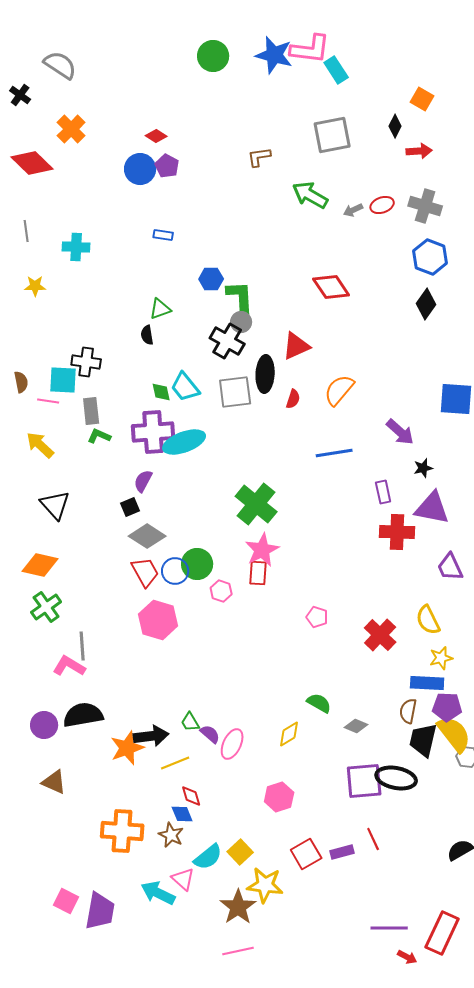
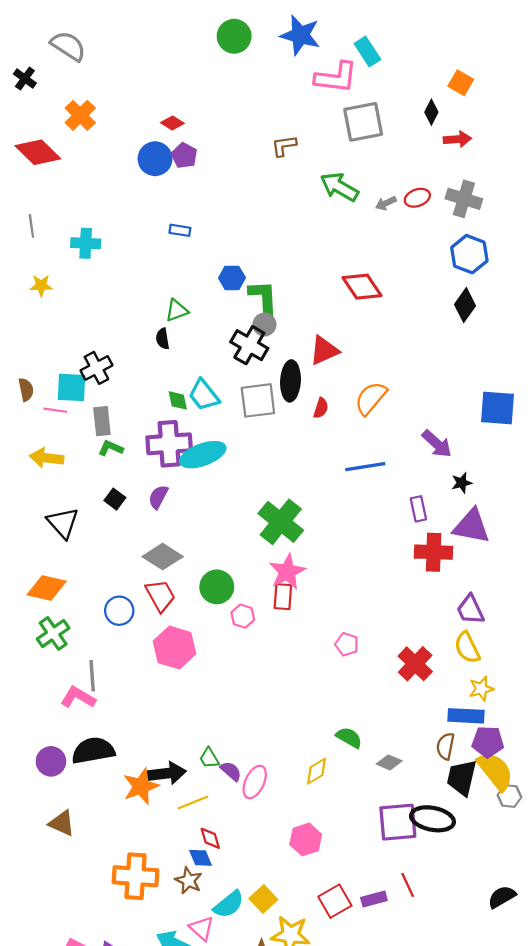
pink L-shape: (310, 49) -> (336, 77), moved
black cross: (86, 362) -> (96, 368), turned -36
yellow arrow: (40, 445) -> (47, 458), turned -36
black square: (130, 507) -> (115, 499), moved, turned -30
purple trapezoid: (450, 567) -> (470, 610), moved
blue circle: (175, 571) -> (119, 611), moved

